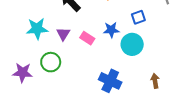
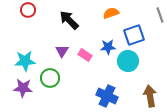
blue square: (138, 17) -> (134, 35), size x1.5
cyan star: (37, 29) -> (25, 61), moved
brown arrow: (155, 81) -> (150, 96), size x1.5

